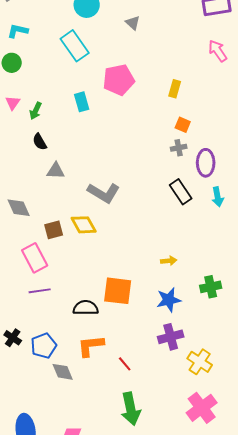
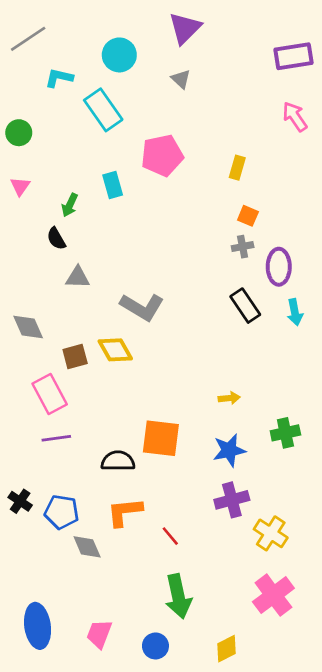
cyan L-shape: (18, 31) -> (59, 78), moved
green arrow: (36, 111) -> (70, 205), moved
blue pentagon: (44, 346) -> (62, 512), turned 30

